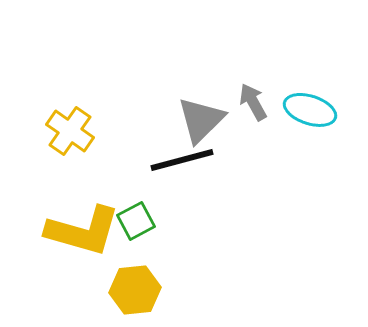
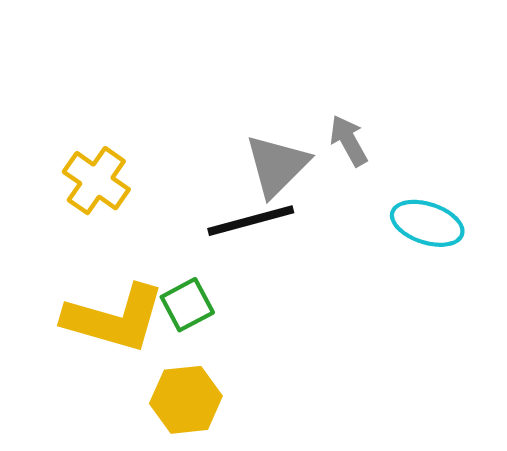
cyan ellipse: (310, 110) -> (427, 223), moved

